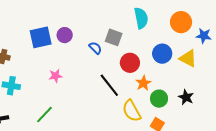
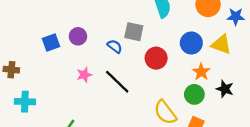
blue square: (41, 37) -> (51, 43), size x0.7
pink star: (56, 76) -> (84, 75), moved
orange star: (143, 83) -> (201, 72), moved
black line: (109, 85) -> (117, 82), moved

